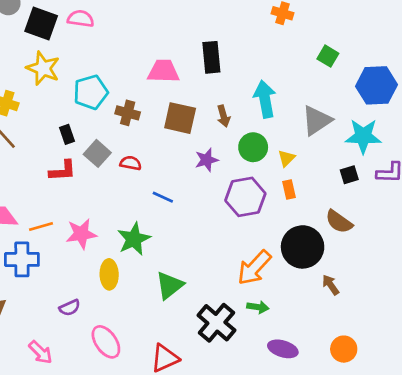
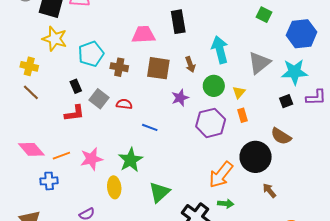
blue cross: (22, 259) -> (49, 181), size x0.7
brown arrow: (331, 285) -> (269, 191), moved

